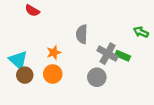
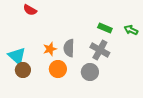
gray semicircle: (82, 34) -> (69, 48), moved
green rectangle: (123, 56) -> (105, 28), moved
orange circle: (53, 74) -> (58, 69), moved

